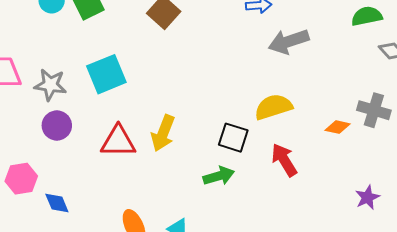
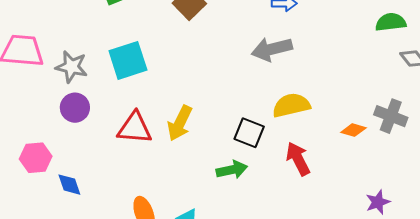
gray arrow: (289, 41) -> (272, 49), moved

